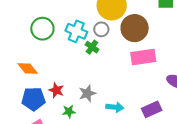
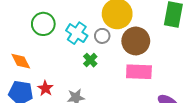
green cross: (92, 47) -> (90, 60), moved

